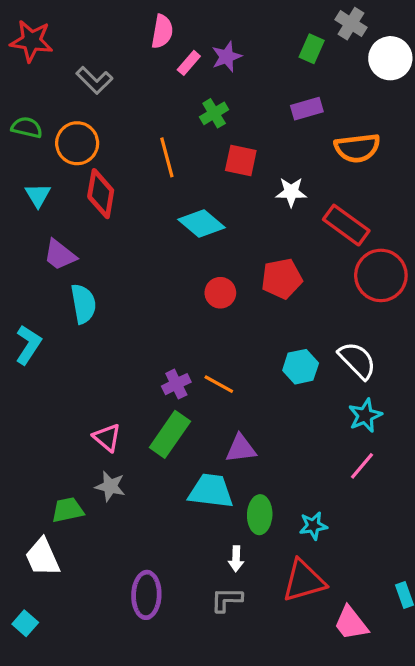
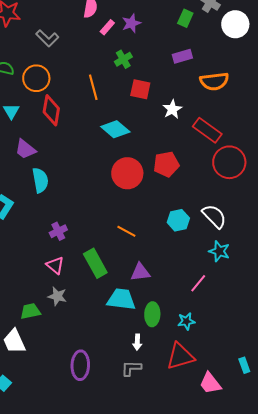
white star: (291, 192) -> (172, 109), turned -30
red circle: (220, 293) -> (127, 173), size x1.6
purple cross: (176, 384) -> (58, 231), moved
cyan star: (365, 416) -> (219, 251), turned -30
green rectangle: (170, 434) -> (95, 263), turned -64
pink line: (362, 466) -> (198, 283), moved

